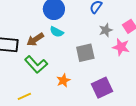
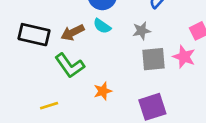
gray star: (106, 30) -> (142, 31), moved
gray square: (85, 53) -> (153, 59), moved

